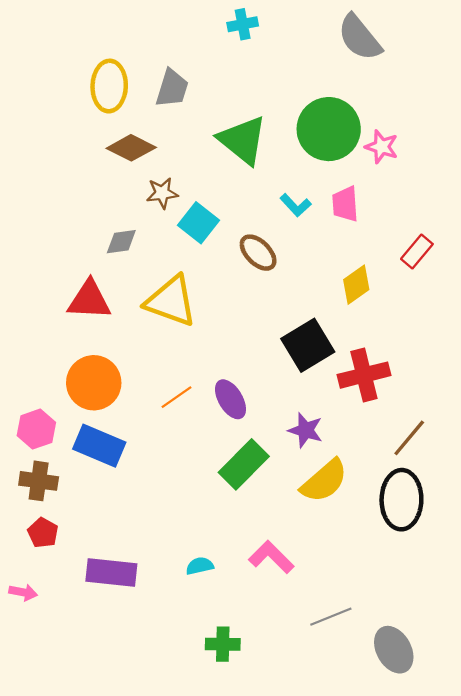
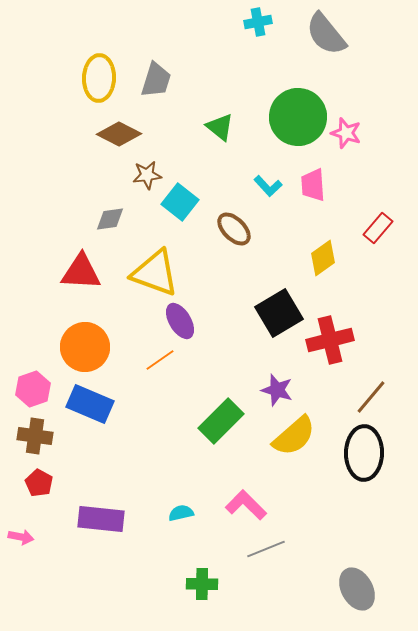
cyan cross: (243, 24) -> (258, 22), moved
green triangle: (243, 140) -> (220, 127), size x0.6
purple ellipse: (230, 399) -> (180, 321), moved
gray line: (331, 617) -> (266, 549), moved

